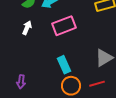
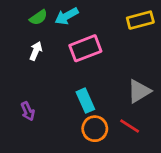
purple arrow: (21, 82) -> (28, 111), moved, turned -32
red line: (97, 84) -> (130, 126), turned 49

